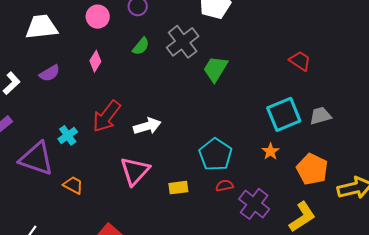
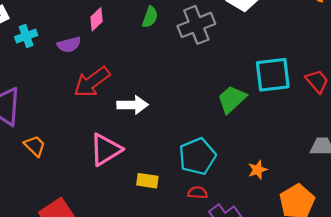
green semicircle: (141, 46) -> (150, 17), turned -36
green trapezoid: (215, 69) -> (232, 99), moved
purple semicircle: (50, 73) -> (69, 45), moved
cyan square: (284, 114) -> (273, 75), moved
cyan cross: (68, 135) -> (26, 36), moved

